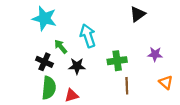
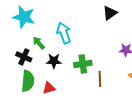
green cross: (117, 61) -> (83, 64), moved

